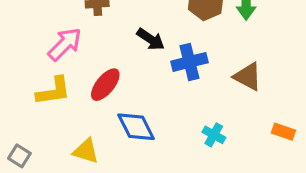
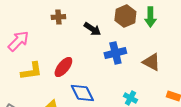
black arrow: (151, 39) -> (92, 29), moved
pink arrow: (65, 44) -> (18, 41), moved

